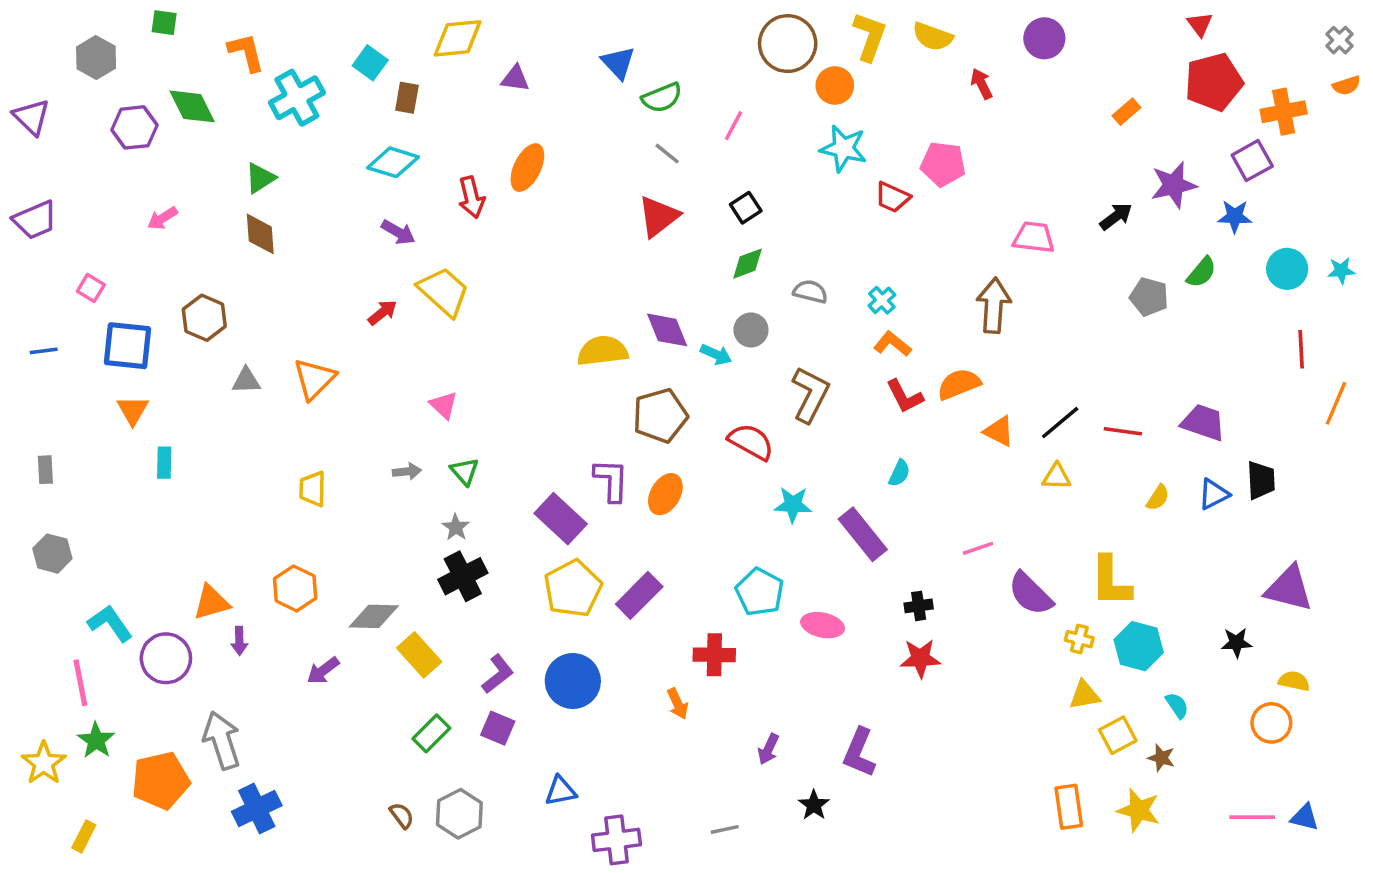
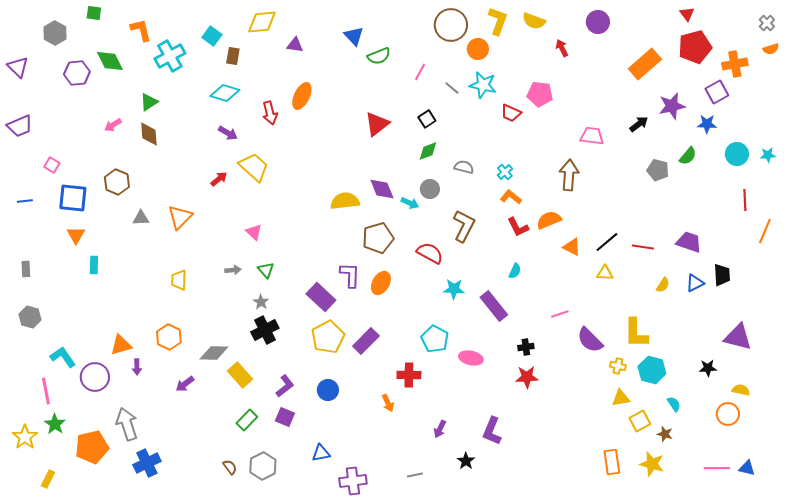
orange rectangle: (1126, 112) -> (645, 64), size x2.0
gray line: (667, 154) -> (452, 88), moved
pink arrow: (162, 218) -> (113, 125), moved
blue circle: (573, 681) -> (328, 390), size x0.7

